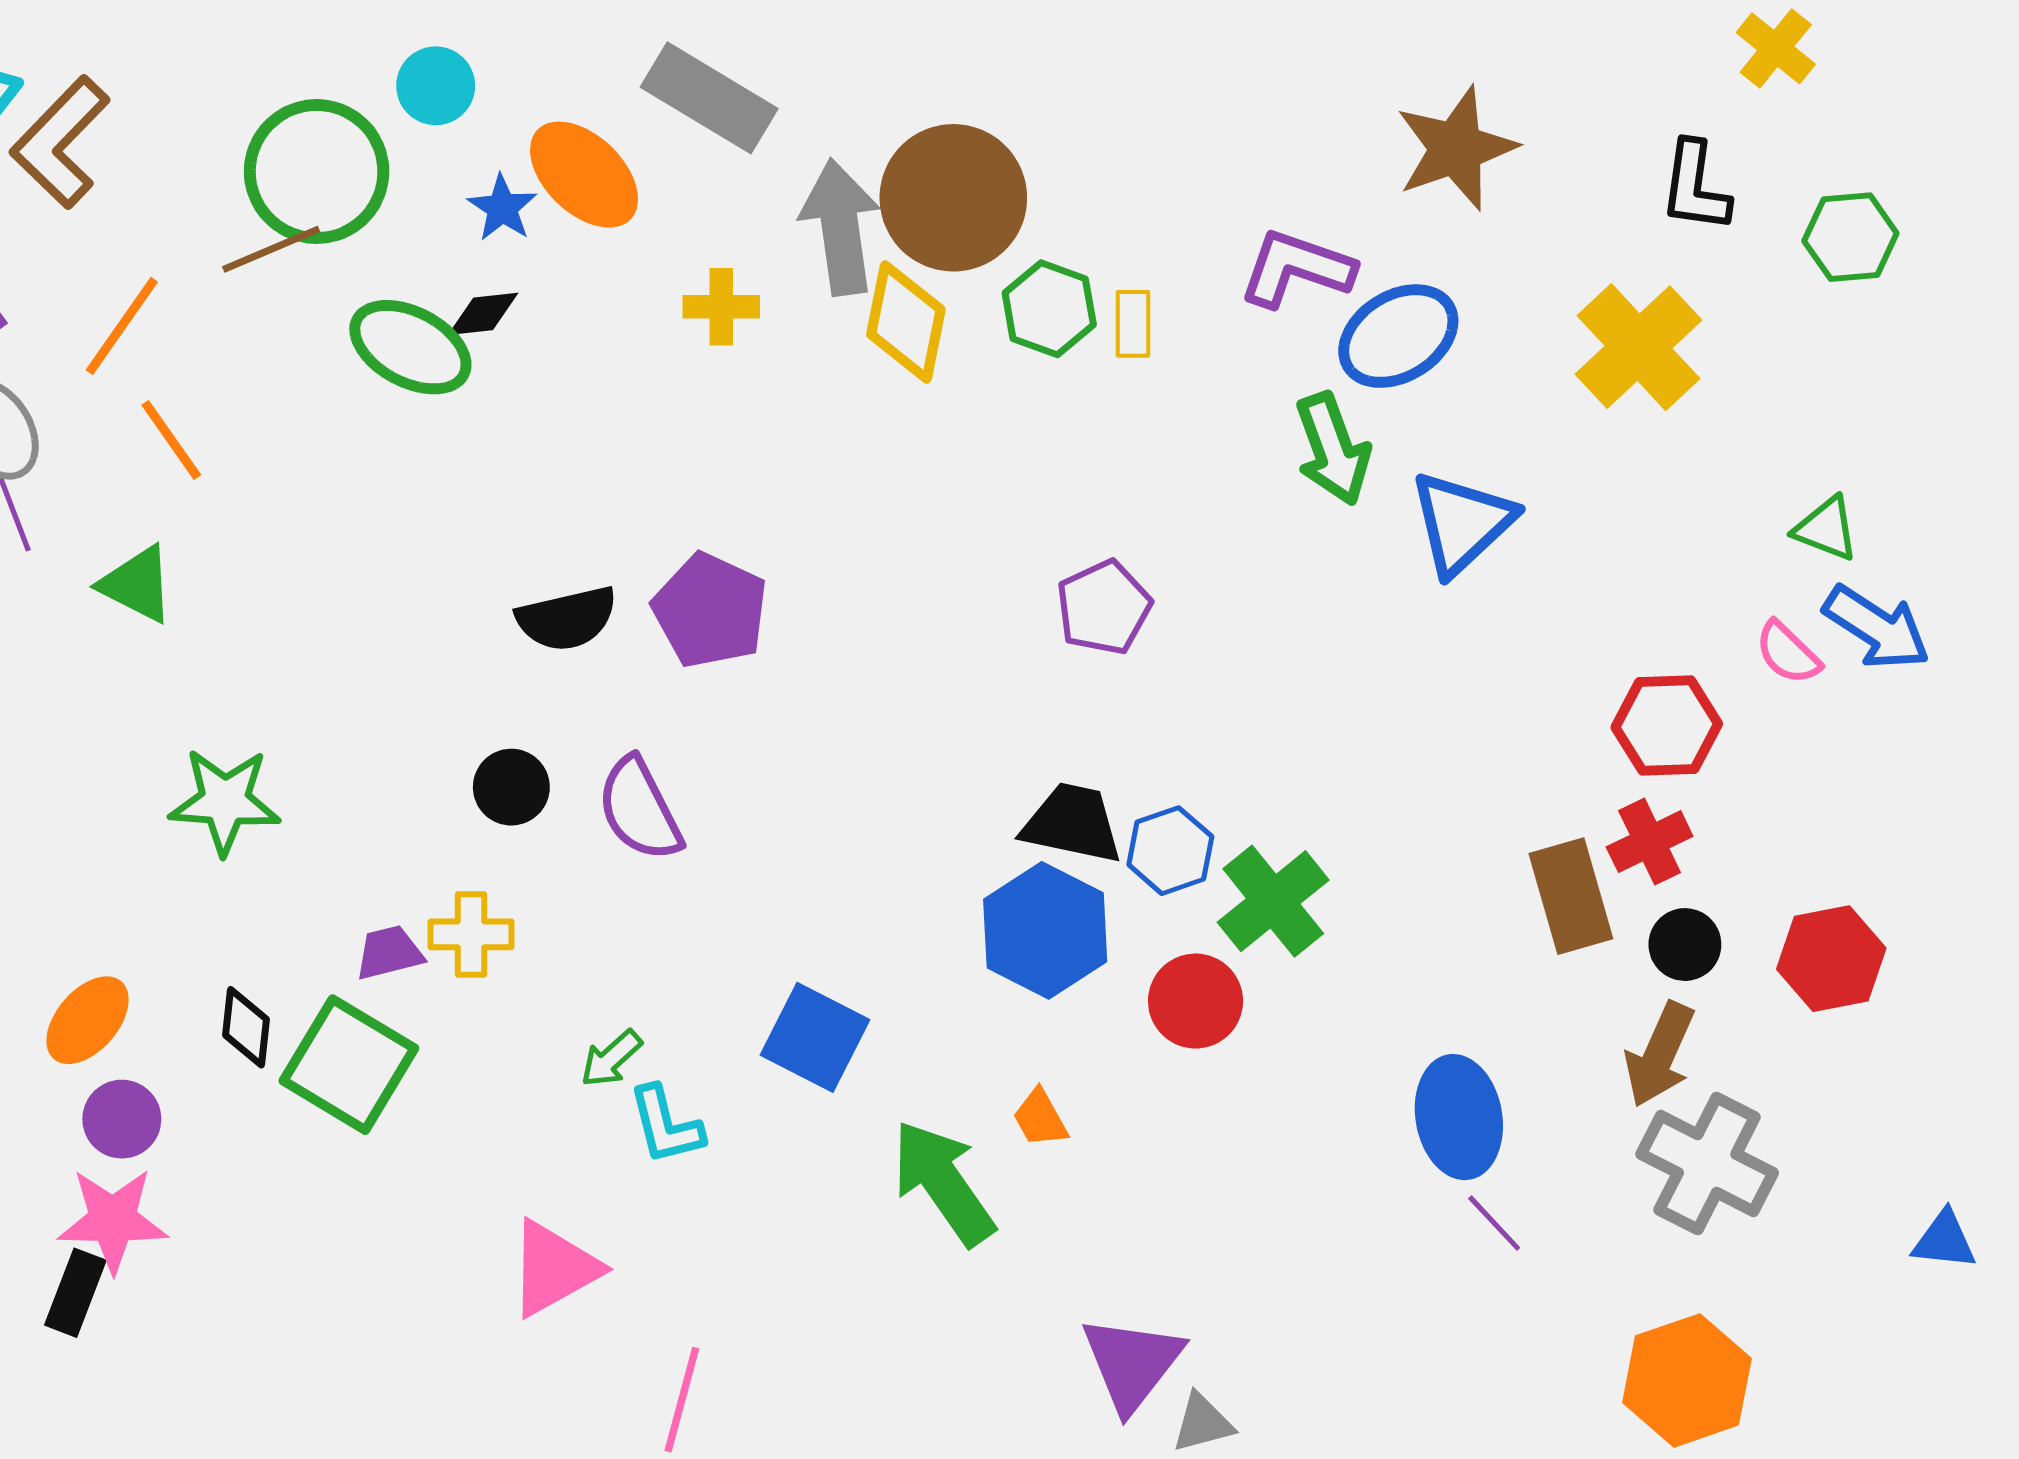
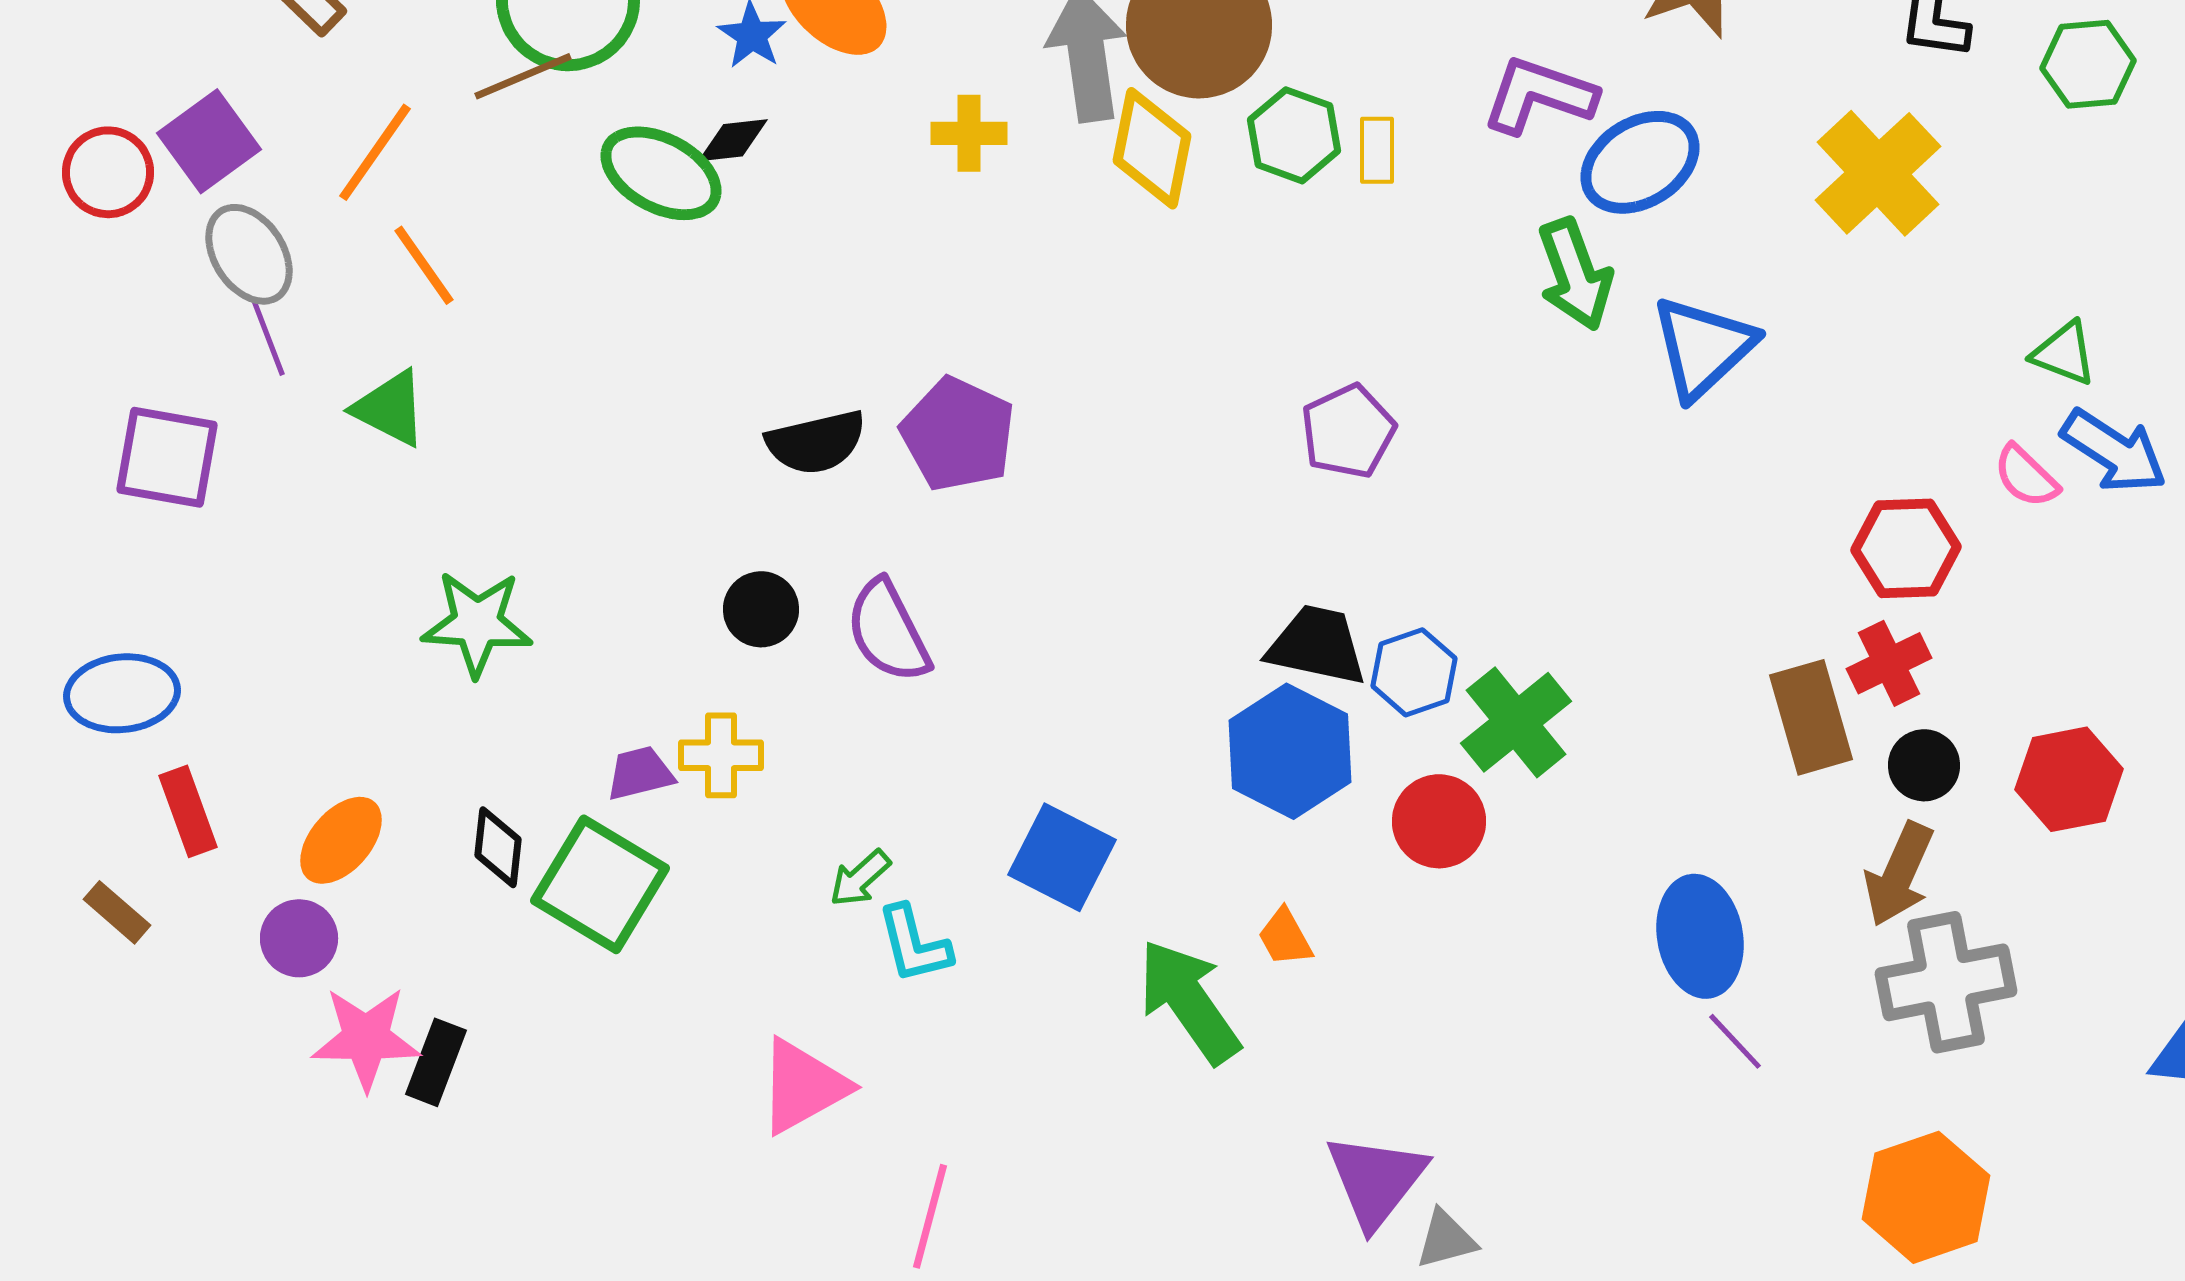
purple circle: (122, 1119) -> (299, 938), moved
gray cross: (1707, 1163) -> (1946, 982), turned -38
black rectangle: (75, 1293) -> (436, 1062), moved

